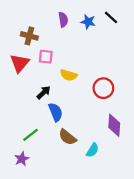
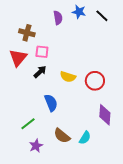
blue star: (88, 22) -> (79, 12), moved
yellow semicircle: (69, 75) -> (68, 77), moved
black arrow: (44, 93) -> (40, 72), moved
brown semicircle: (67, 137) -> (62, 136), moved
purple star: (22, 159) -> (36, 146), moved

